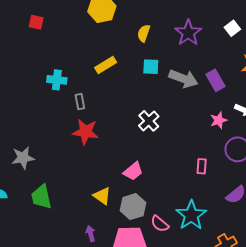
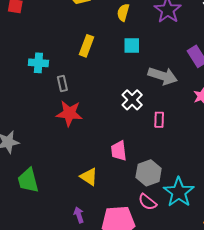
yellow rectangle: (106, 65) -> (87, 46), turned -35
gray arrow: (183, 79) -> (163, 76), moved
pink rectangle: (202, 166) -> (159, 120), moved
pink trapezoid: (133, 171) -> (119, 151), turned 125
gray hexagon: (133, 207) -> (149, 173), moved

